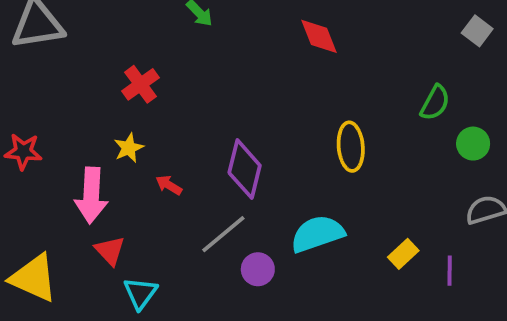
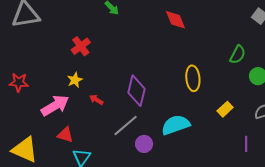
pink arrow: (91, 195) -> (55, 105), turned -124
red triangle: (110, 251) -> (65, 135), turned -30
yellow rectangle: (403, 254) -> (225, 109), moved

